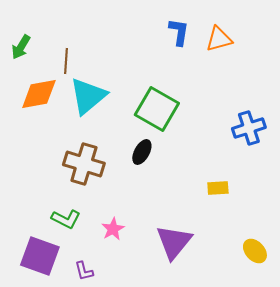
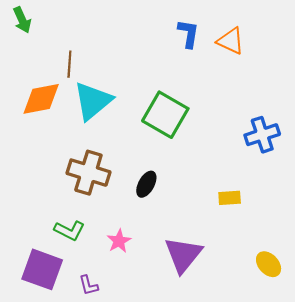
orange triangle: (219, 39) -> (231, 41), turned 40
green arrow: (21, 47) -> (22, 20), moved, turned -55
black ellipse: (142, 152) -> (146, 184), moved

